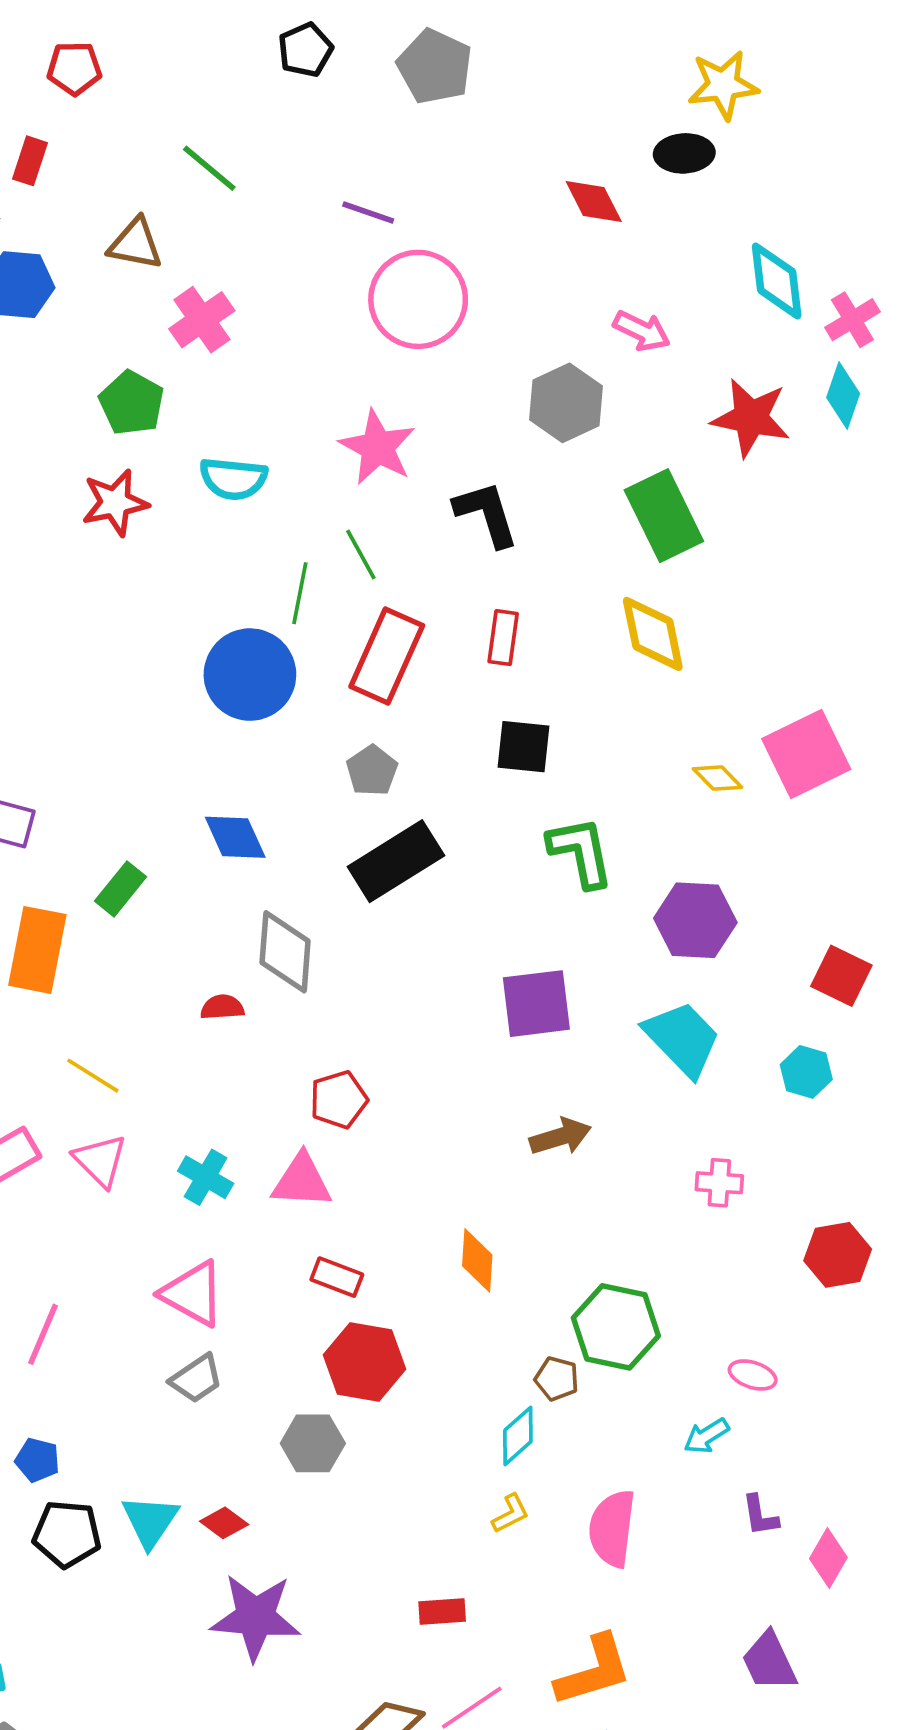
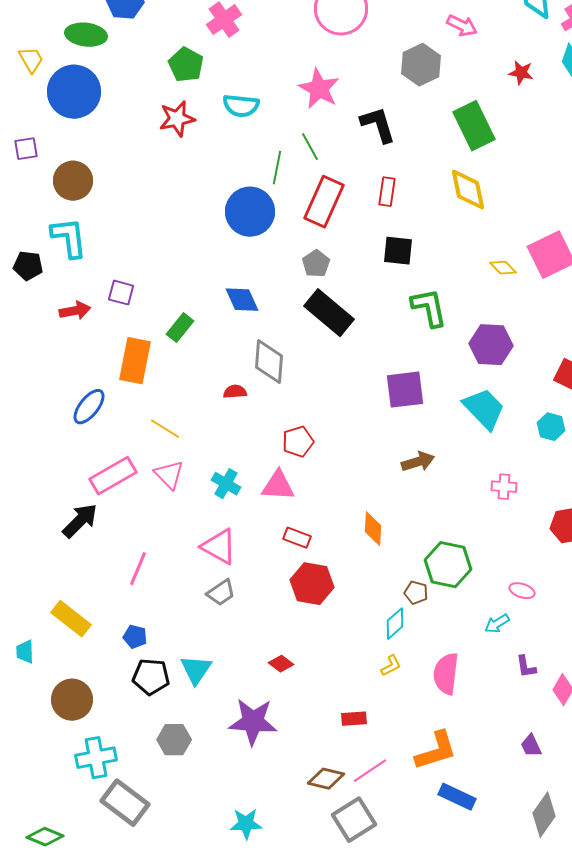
red star: (751, 418) -> (521, 73), size x0.6
black rectangle: (396, 861) -> (329, 313), turned 72
gray hexagon: (313, 1443) -> (174, 740), moved
red diamond: (224, 1523) -> (281, 664), moved
purple trapezoid: (769, 1661) -> (531, 746), size x0.7

